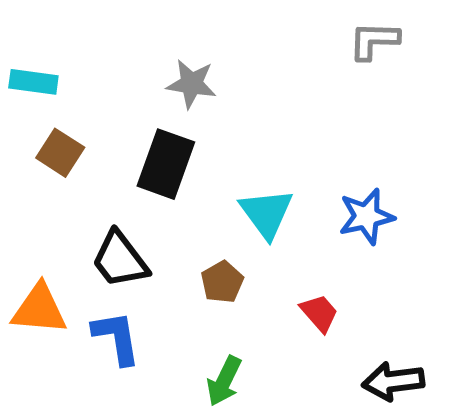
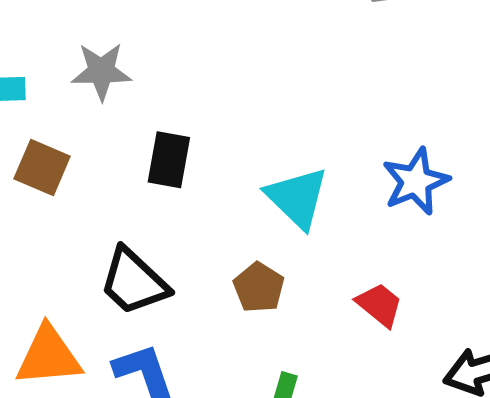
gray star: (191, 84) -> (101, 71), moved
black rectangle: (166, 164) -> (169, 160), size x0.7

